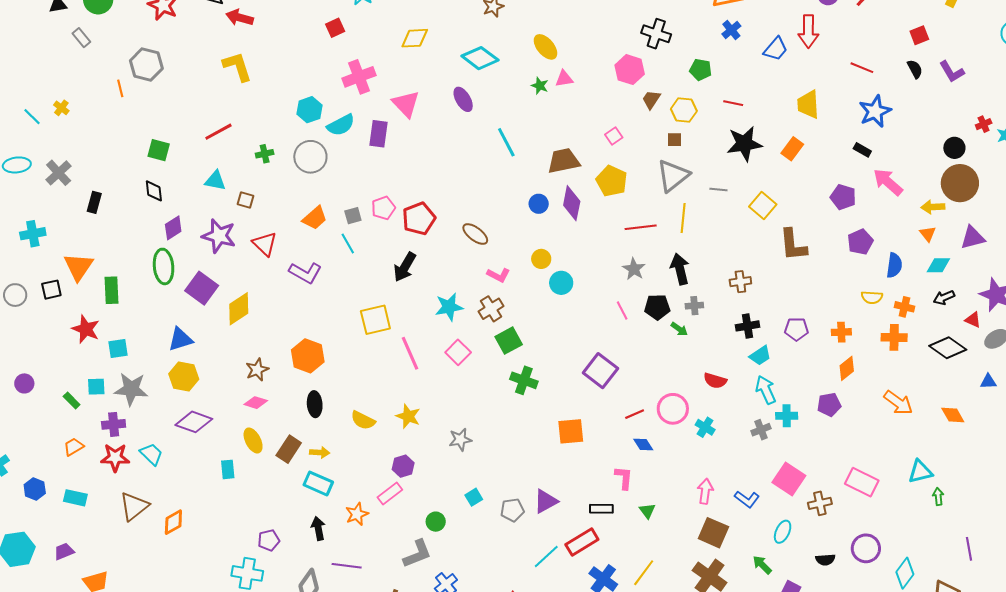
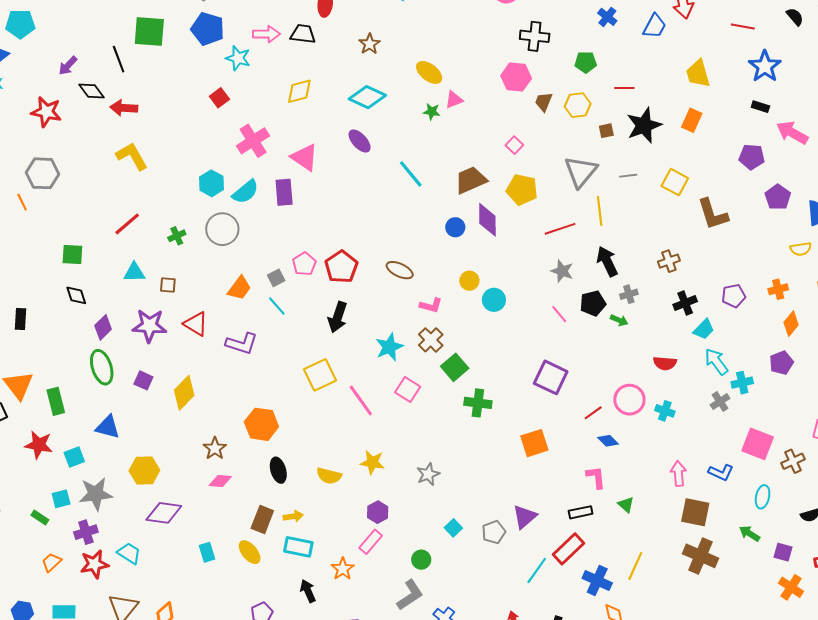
brown square: (675, 140) -> (606, 131), moved
purple square: (202, 288) -> (143, 380), size x0.6
blue triangle: (180, 339) -> (108, 427), moved, turned 44
yellow ellipse: (253, 441) -> (250, 552), moved

